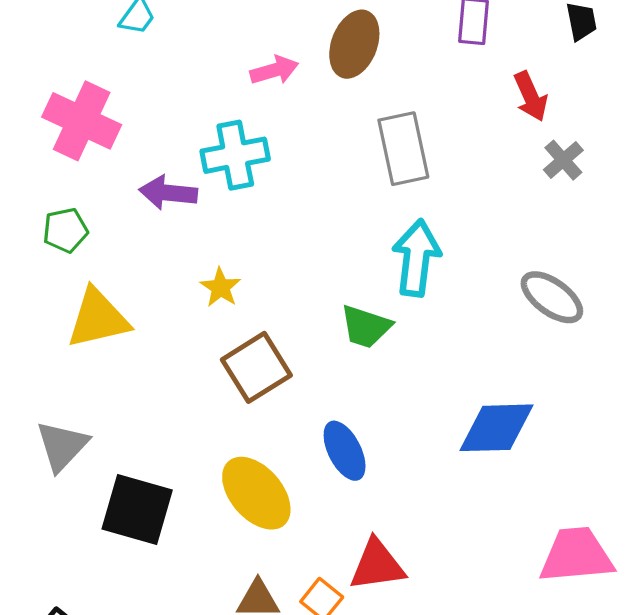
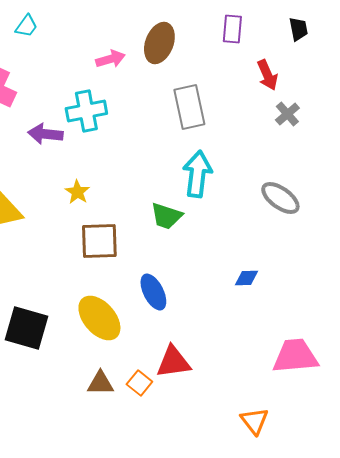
brown square: (256, 367) -> (99, 241), turned 30
blue diamond: (496, 428) -> (246, 278), size x0.5

